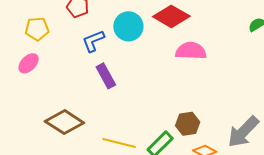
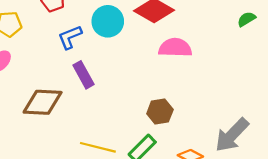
brown diamond: (64, 122) -> (43, 102), moved, turned -30
brown hexagon: (188, 124) -> (160, 112), moved

